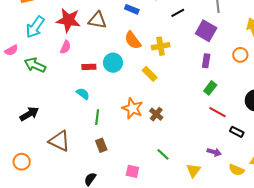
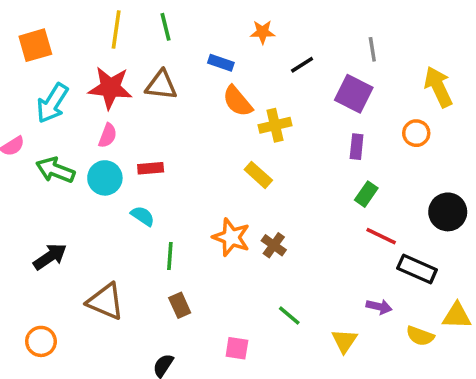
orange semicircle: (133, 40) -> (237, 101), moved
cyan circle: (113, 63) -> (105, 178), moved
black rectangle: (237, 132) -> (417, 269), size x1.5

